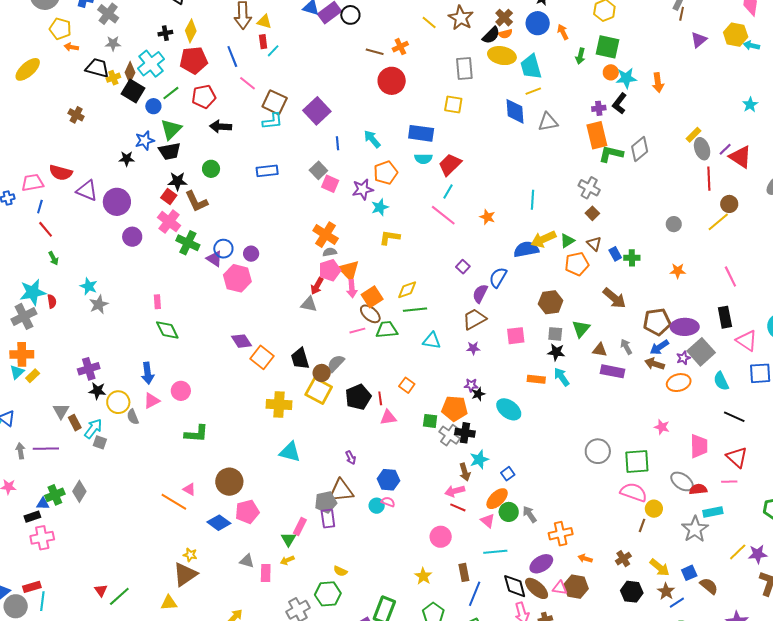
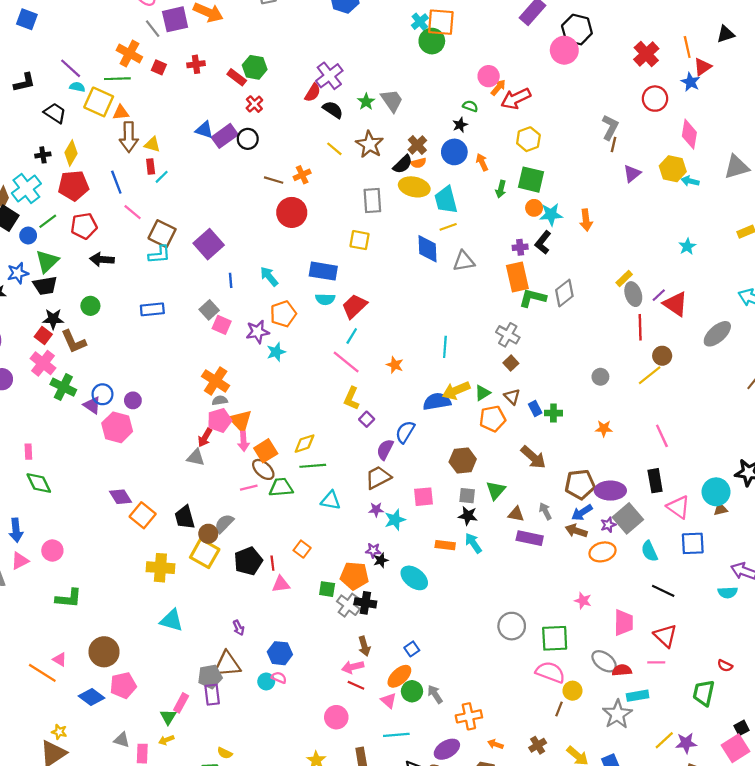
yellow L-shape: (390, 237) -> (351, 398), moved, turned -75
cyan star: (479, 459) -> (395, 520), moved

